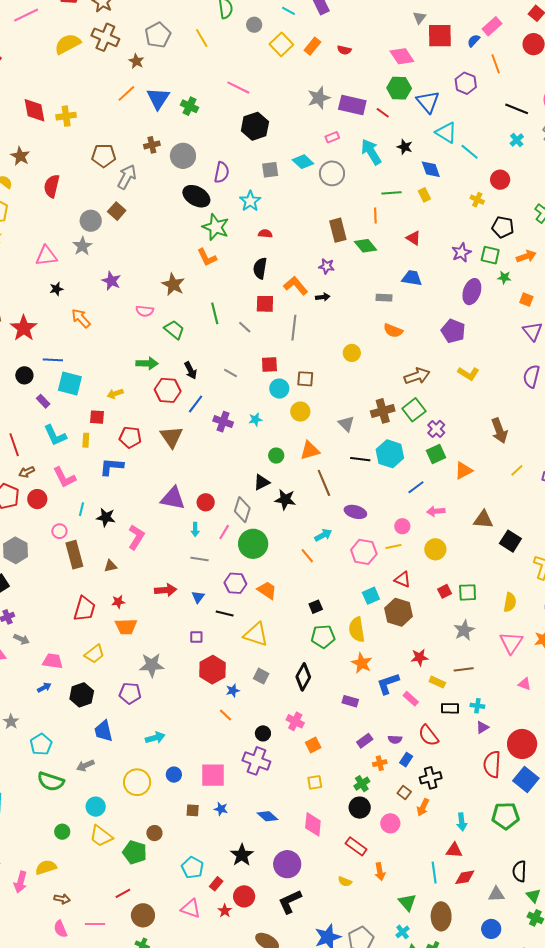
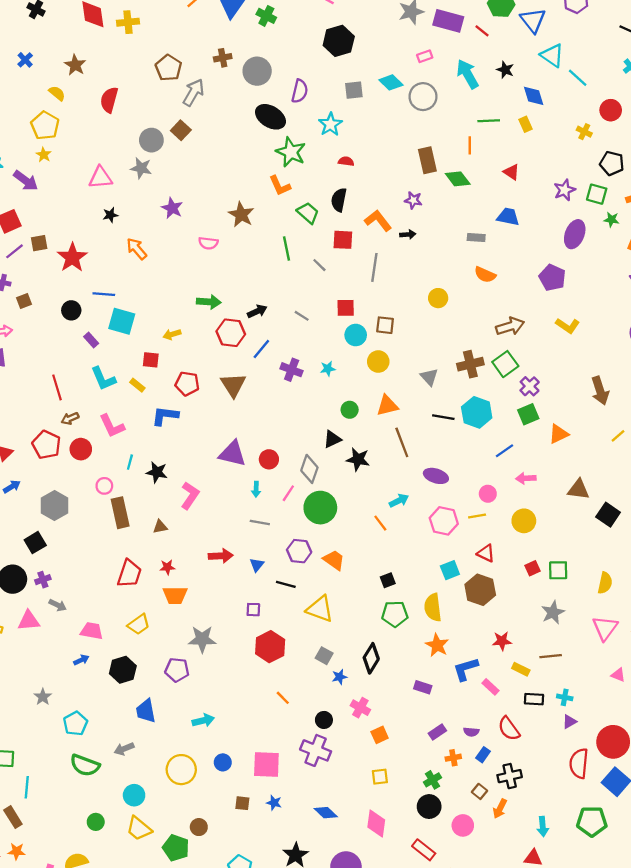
brown pentagon: (104, 156) -> (168, 68), turned 30
gray star: (82, 246) -> (141, 168), turned -30
green trapezoid: (174, 330) -> (308, 213), moved
black arrow: (191, 370) -> (257, 311), turned -90
yellow rectangle: (86, 440) -> (137, 385), turned -56
blue star: (233, 691) -> (340, 677), moved

